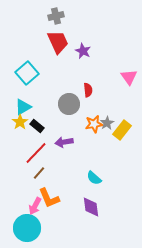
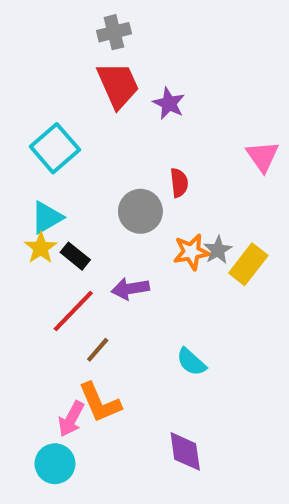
brown line: (39, 173) -> (98, 350), moved
purple diamond: (91, 207) -> (185, 451), moved
cyan circle: (27, 228) -> (55, 464), size x0.7

